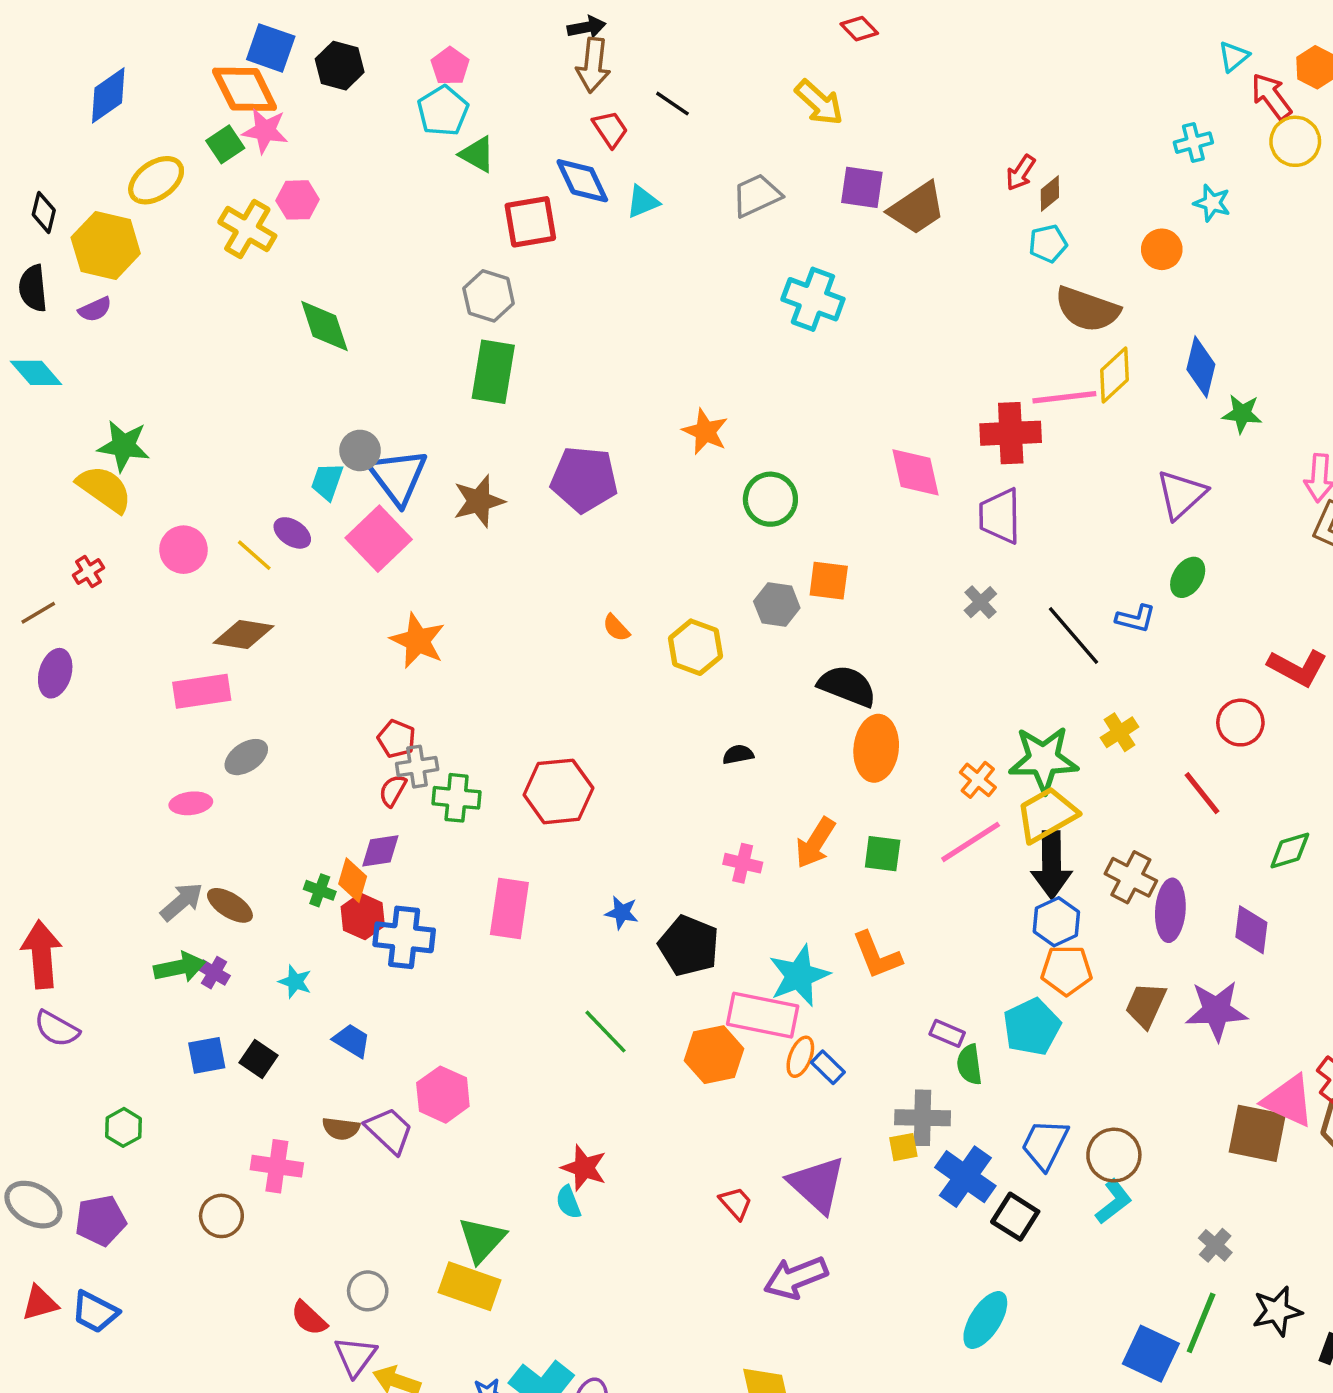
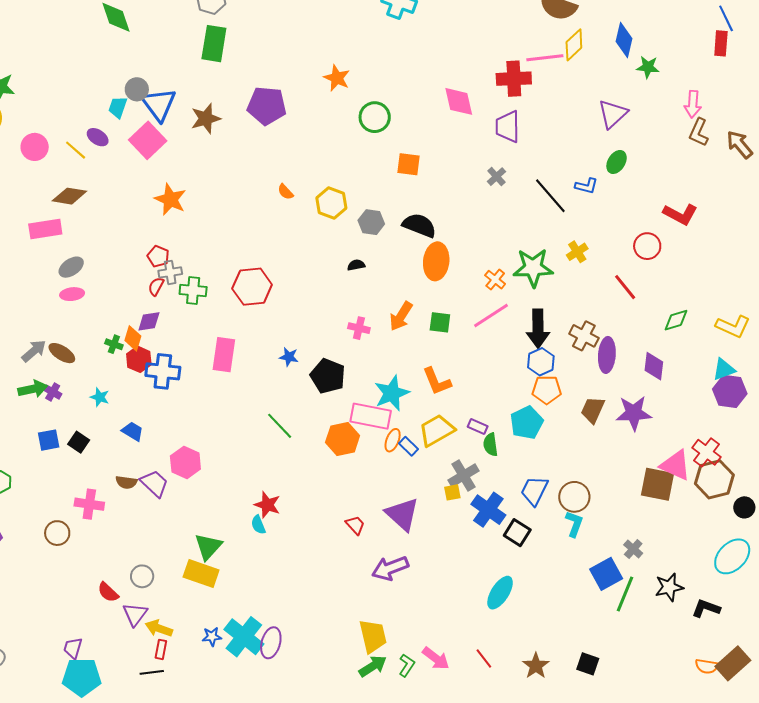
gray hexagon: (777, 605) -> (371, 222), moved
pink ellipse: (191, 803) -> (72, 294), moved
yellow trapezoid: (1047, 815) -> (437, 430), moved
gray cross: (923, 1118) -> (463, 475), turned -32
cyan L-shape: (1114, 1202) -> (574, 524), turned -32
blue square: (1151, 1354) -> (606, 574), moved, turned 36

